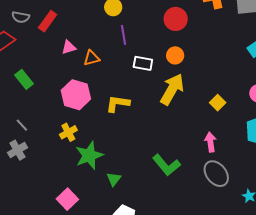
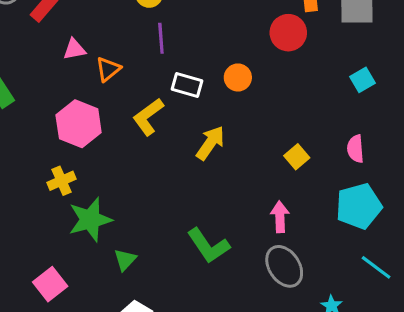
red circle: (176, 19) -> (288, 33), moved
orange triangle: (92, 58) -> (108, 69), turned -30
yellow arrow: (172, 89) -> (210, 143), moved, size x0.7
yellow L-shape: (118, 104) -> (148, 117), moved, turned -50

